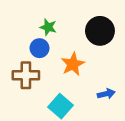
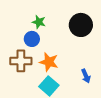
orange star: (73, 64) -> (49, 62), moved, turned -30
blue arrow: (106, 94) -> (86, 76), turned 80

